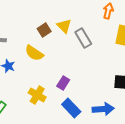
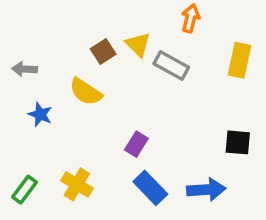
orange arrow: (108, 11) -> (191, 18), moved
gray rectangle: (83, 38) -> (171, 66), turned -30
yellow cross: (37, 95) -> (77, 184), moved

